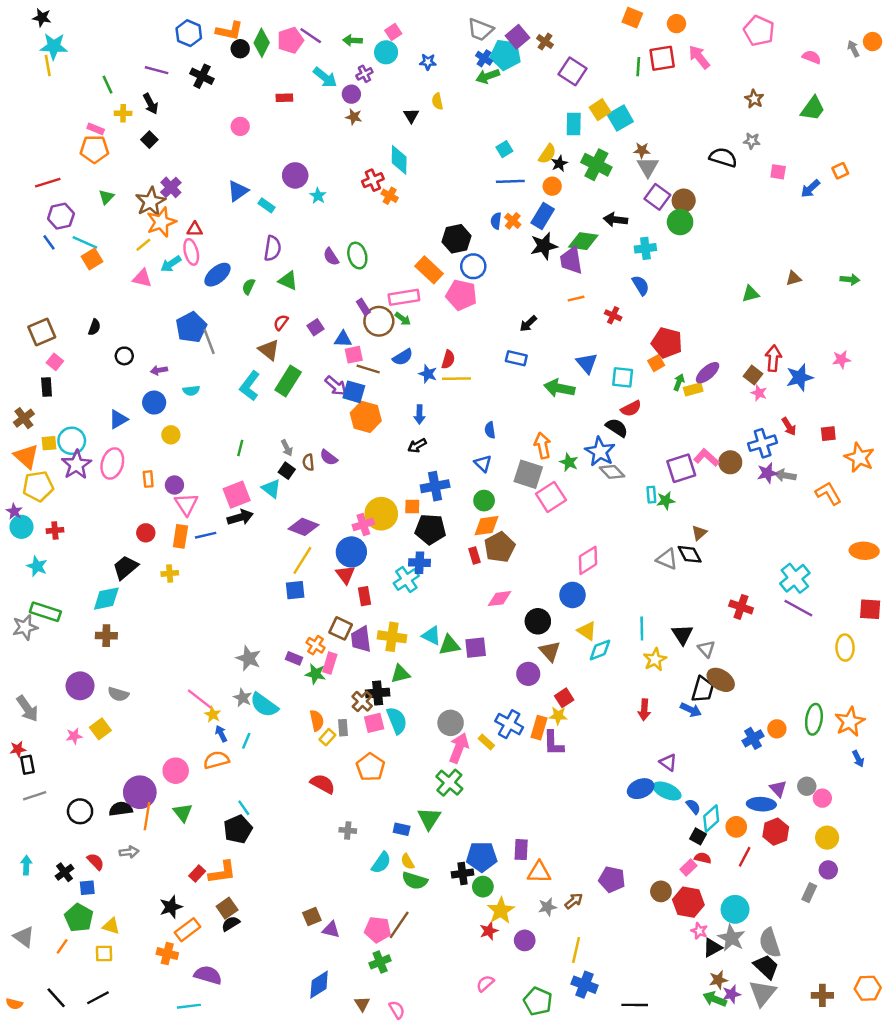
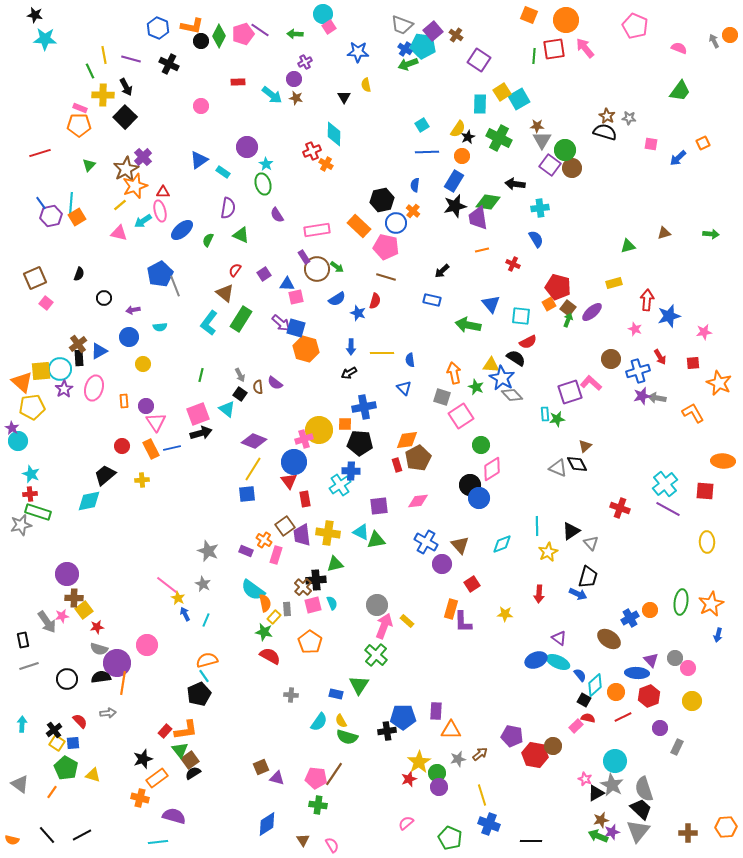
orange circle: (676, 24) -> (566, 20), size x1.6
cyan circle: (386, 52) -> (323, 14), moved
blue star: (428, 62) -> (358, 52), size x1.5
yellow line: (48, 65) -> (104, 55), moved
cyan arrow: (325, 77) -> (272, 95), moved
brown star: (754, 99) -> (607, 116), moved
yellow cross: (123, 113) -> (103, 95), size x1.5
black square: (149, 140) -> (125, 117), size x1.6
purple hexagon: (61, 216) -> (51, 216), moved
orange cross: (513, 221) -> (413, 211), moved
green circle: (680, 222) -> (565, 150), moved
cyan line: (85, 242) -> (71, 203), turned 70
green ellipse: (357, 256) -> (263, 184), moved
pink rectangle: (404, 297) -> (317, 230), moved
pink star: (841, 360) -> (704, 332), moved
brown line: (368, 369) -> (386, 277), moved
brown square: (753, 375) -> (568, 308), moved
yellow line: (457, 379) -> (382, 353), moved
black rectangle: (47, 387) -> (79, 358), moved
yellow rectangle: (693, 389) -> (614, 283), moved
brown cross: (24, 418) -> (78, 344), moved
yellow square: (49, 443) -> (41, 371), size x1.5
brown circle: (730, 462) -> (611, 359), moved
purple star: (76, 465) -> (64, 389), size x0.7
gray square: (528, 474) -> (442, 397), size x0.7
green circle: (484, 501) -> (481, 445), moved
red cross: (55, 530) -> (30, 494), moved
orange rectangle: (180, 536) -> (151, 449), turned -36
red square: (870, 609) -> (705, 491), moved
black circle: (538, 621) -> (470, 485), moved
brown square: (341, 628) -> (285, 526), turned 30
yellow triangle: (587, 631) -> (491, 365), moved, turned -30
black triangle: (682, 634) -> (571, 531), turned 30
brown cross: (106, 636) -> (74, 598), moved
purple square: (476, 648) -> (379, 506), moved
green star: (316, 674) -> (264, 632), moved
brown ellipse: (721, 680) -> (609, 639), moved
gray semicircle: (118, 694) -> (99, 649), moved
cyan semicircle: (264, 705) -> (253, 590), moved
gray arrow: (27, 709) -> (47, 622), moved
yellow star: (558, 716) -> (505, 614), moved
cyan semicircle: (397, 720) -> (332, 603), size x0.6
blue cross: (509, 724) -> (426, 542), moved
red star: (18, 749) -> (97, 627), moved
blue arrow: (858, 759) -> (718, 635), turned 40
orange semicircle: (216, 760) -> (207, 660), moved
green triangle: (183, 813) -> (180, 750), moved
red line: (745, 857) -> (623, 717), turned 36
purple circle: (828, 870) -> (660, 728), moved
green circle: (483, 887) -> (437, 773), moved
red hexagon: (688, 902) -> (535, 755), moved
yellow line: (576, 950) -> (482, 795), turned -30
yellow square: (104, 954) -> (57, 743), moved, turned 35
green cross: (380, 962) -> (318, 805), turned 30

